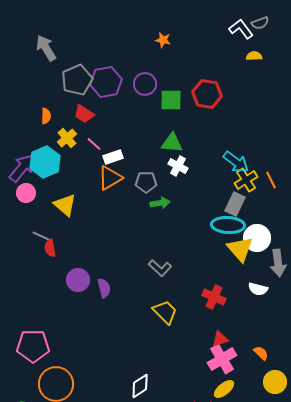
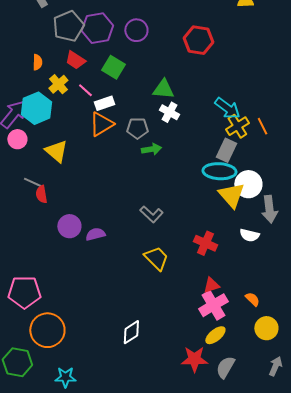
green square: (171, 100) -> (113, 67), moved, turned 30
purple semicircle: (104, 288) -> (95, 234), turned -90

